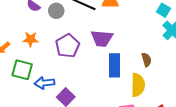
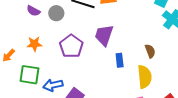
purple trapezoid: (102, 38) -> (104, 35), turned 110
blue rectangle: (115, 65) -> (120, 60), size x0.6

